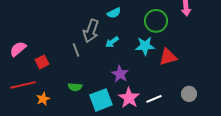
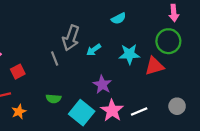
cyan semicircle: (114, 13) -> (119, 18), moved
green circle: (156, 21) -> (168, 41), moved
cyan square: (101, 100) -> (82, 113), turned -30

